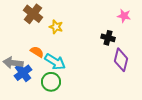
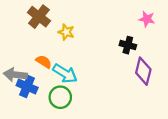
blue cross: (23, 73) -> (27, 87), turned -30

